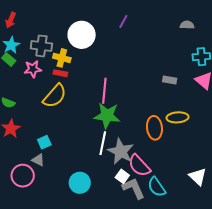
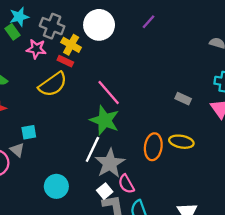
pink line: (104, 91) -> (109, 92), turned -60
pink semicircle: (139, 166) -> (126, 184), size x0.7

